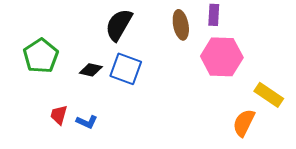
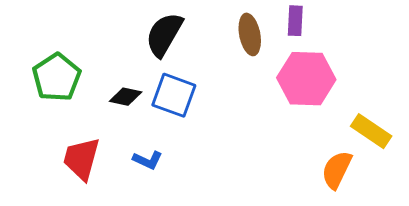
red trapezoid: (59, 115) -> (81, 159), size x1.6
blue L-shape: (87, 122) -> (148, 160), moved

